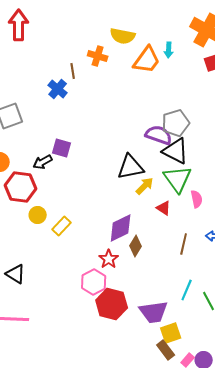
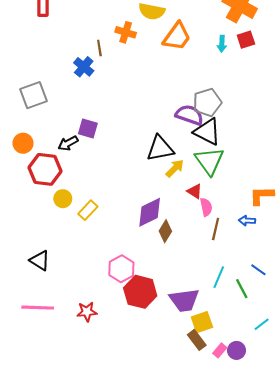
cyan arrow: (169, 50) -> (222, 44), moved
pink semicircle: (197, 199) -> (206, 207), moved
red star: (109, 259) -> (87, 312), moved, turned 30

